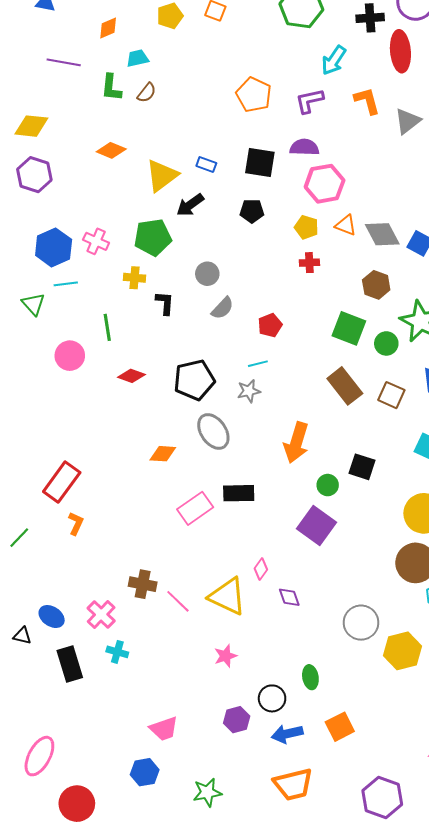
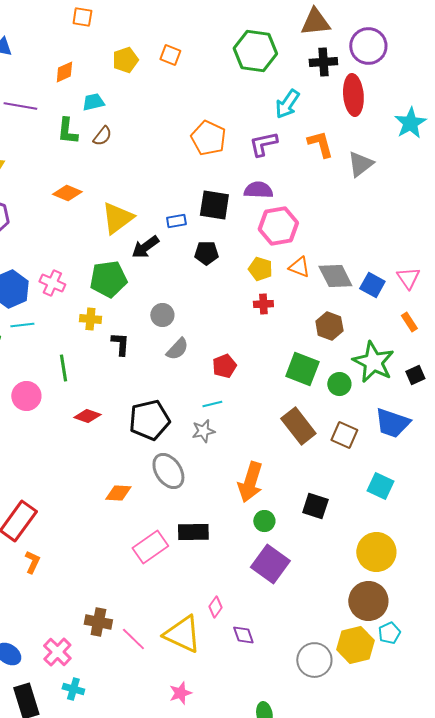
blue rectangle: (206, 165) -> (176, 221), moved, turned -30
green circle: (328, 485) -> (264, 521), moved
yellow hexagon: (402, 651) -> (355, 645), moved

